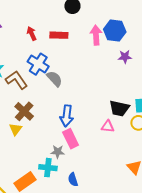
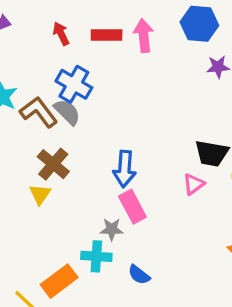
pink arrow: (96, 35) -> (144, 36), moved
gray semicircle: (55, 79) -> (67, 112), moved
pink triangle: (108, 126) -> (194, 184), turned -40
blue semicircle: (73, 180) -> (139, 275), turned -32

